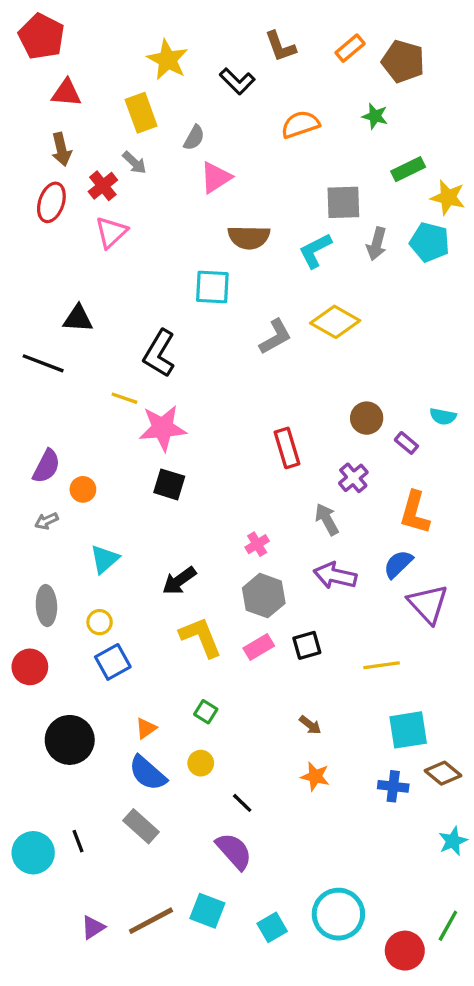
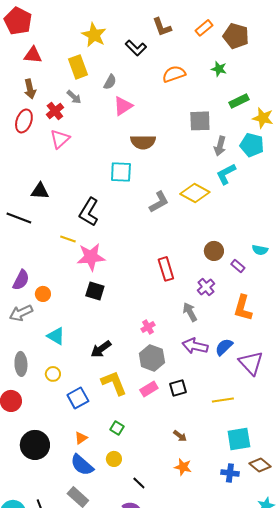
cyan L-shape: (315, 251) -> (226, 174), moved
gray arrow: (46, 521) -> (21, 313), size x1.6
cyan triangle: (105, 559) -> (56, 336), turned -48
blue semicircle: (398, 564) -> (224, 347), moved
blue square: (113, 662) -> (78, 398), moved

